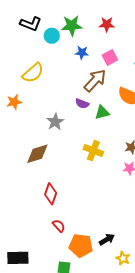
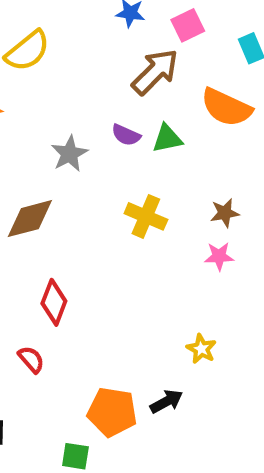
purple semicircle: (82, 104) -> (126, 135), moved
red semicircle: (59, 226) -> (31, 359), moved
yellow star: (123, 258) -> (201, 349), moved

